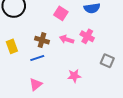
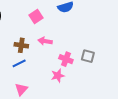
pink square: (61, 13) -> (36, 17), turned 32
pink cross: (87, 36) -> (66, 59), moved

